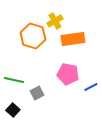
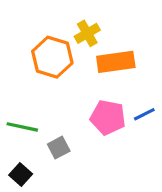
blue line: (91, 87) -> (144, 114), moved

